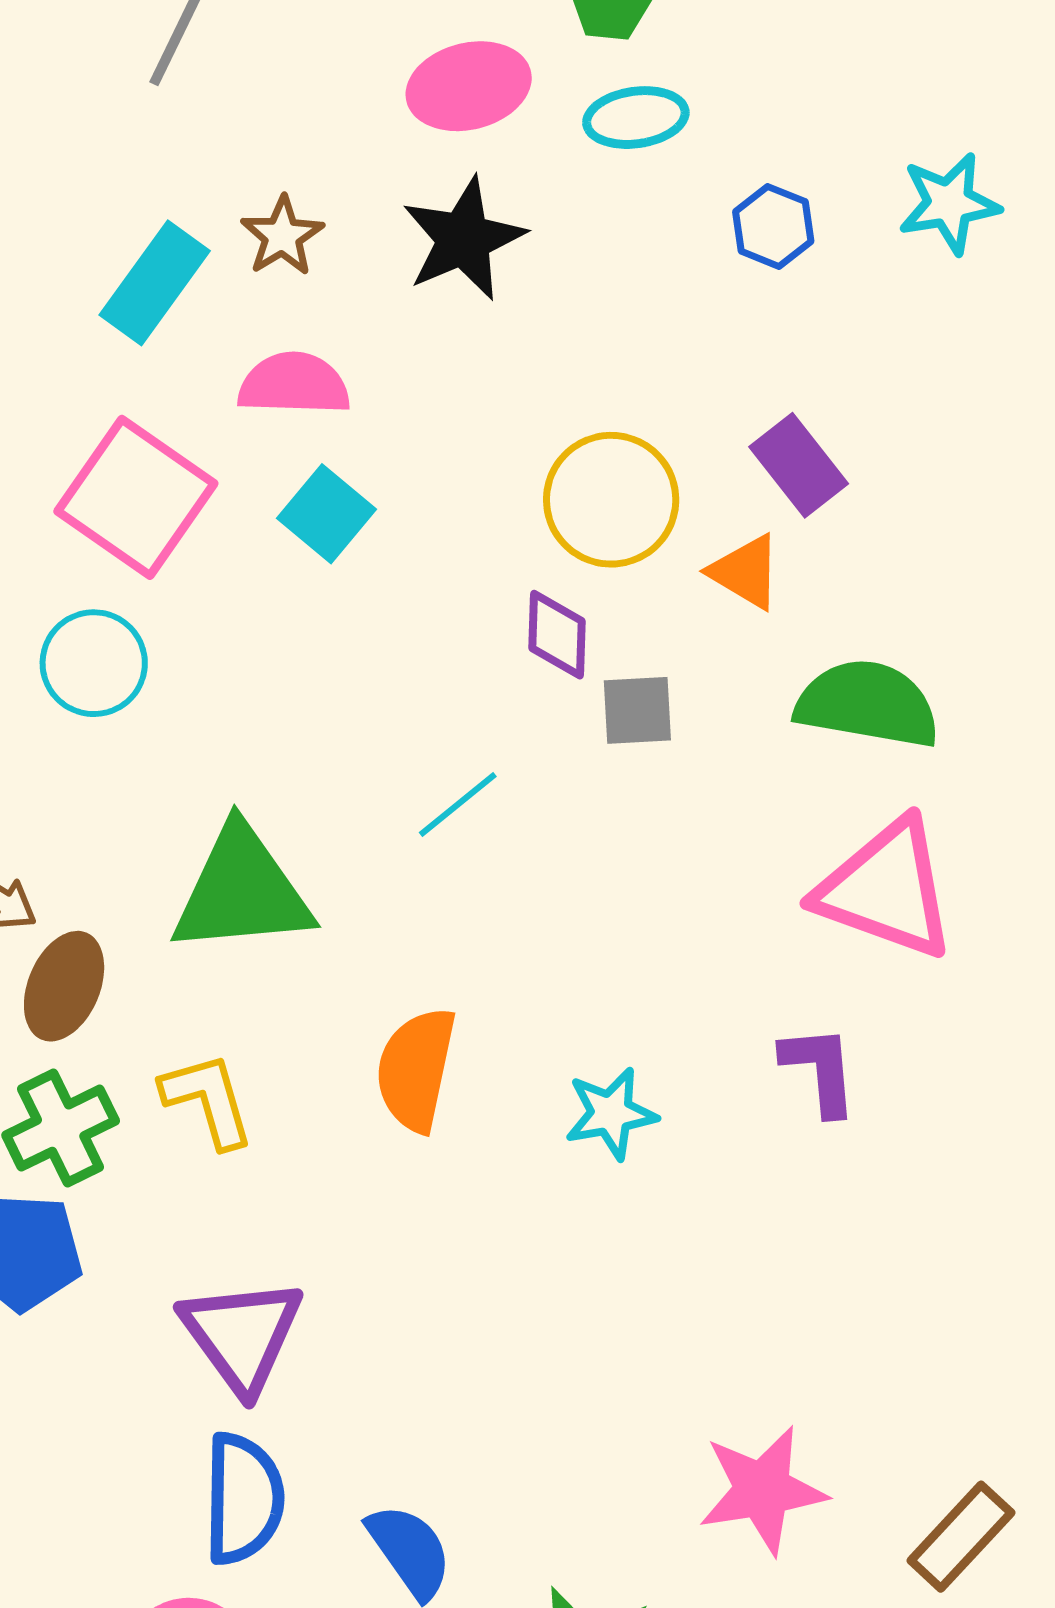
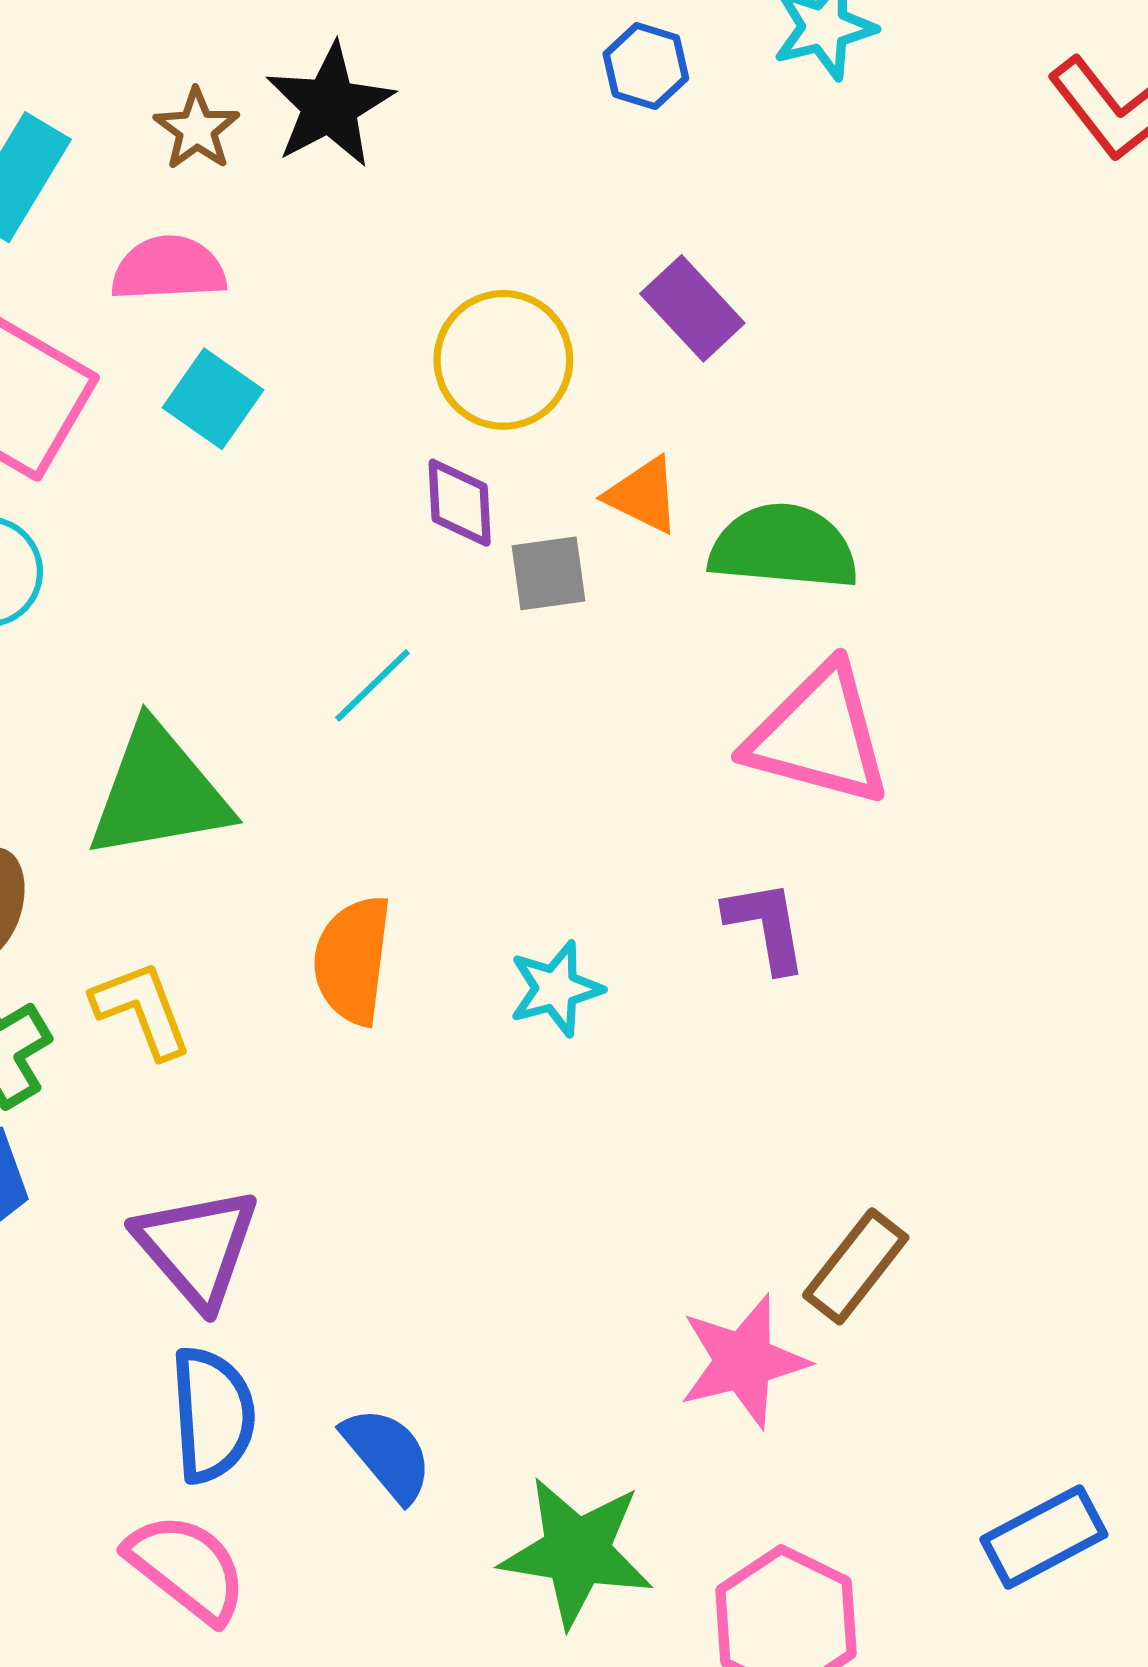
brown star: (282, 236) -> (197, 129), moved
orange triangle: (745, 572) -> (643, 495), moved
brown rectangle: (961, 1537) -> (856, 1266), moved

